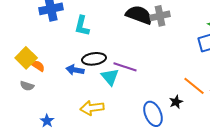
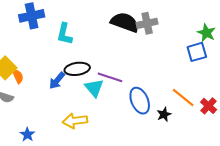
orange semicircle: (38, 66) -> (18, 76), turned 32
blue arrow: (75, 70) -> (57, 81), turned -60
blue ellipse: (153, 114) -> (140, 101), moved

